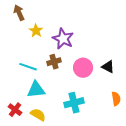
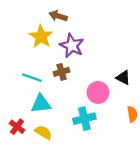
brown arrow: (19, 13) -> (58, 16), moved, turned -49
yellow star: (36, 31) -> (41, 37), size x1.5
pink circle: (83, 68) -> (98, 92), moved

